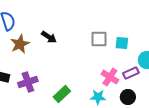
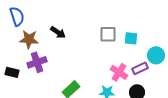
brown star: (20, 44) -> (29, 39), turned 30
purple cross: (28, 82) -> (37, 62), moved

